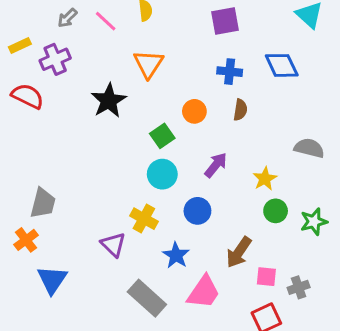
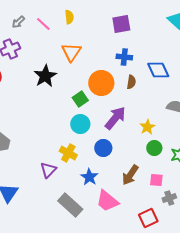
blue diamond: (282, 65) -> (158, 70), moved
orange circle: (194, 111) -> (101, 83), size x1.6
purple arrow: (216, 165) -> (115, 118), size x1.4
purple triangle: (113, 245) -> (48, 170), turned 30
pink square: (266, 277) -> (156, 180), moved
pink trapezoid: (204, 292) -> (107, 201), turned 95

